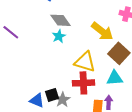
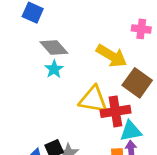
cyan triangle: (115, 78) -> (131, 131), moved
red cross: (83, 83) -> (115, 111), moved

